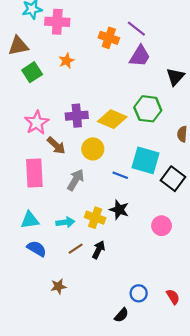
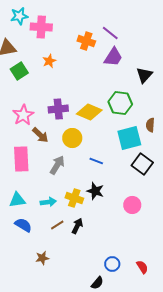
cyan square: (146, 160) -> (129, 138), moved, turned -30

